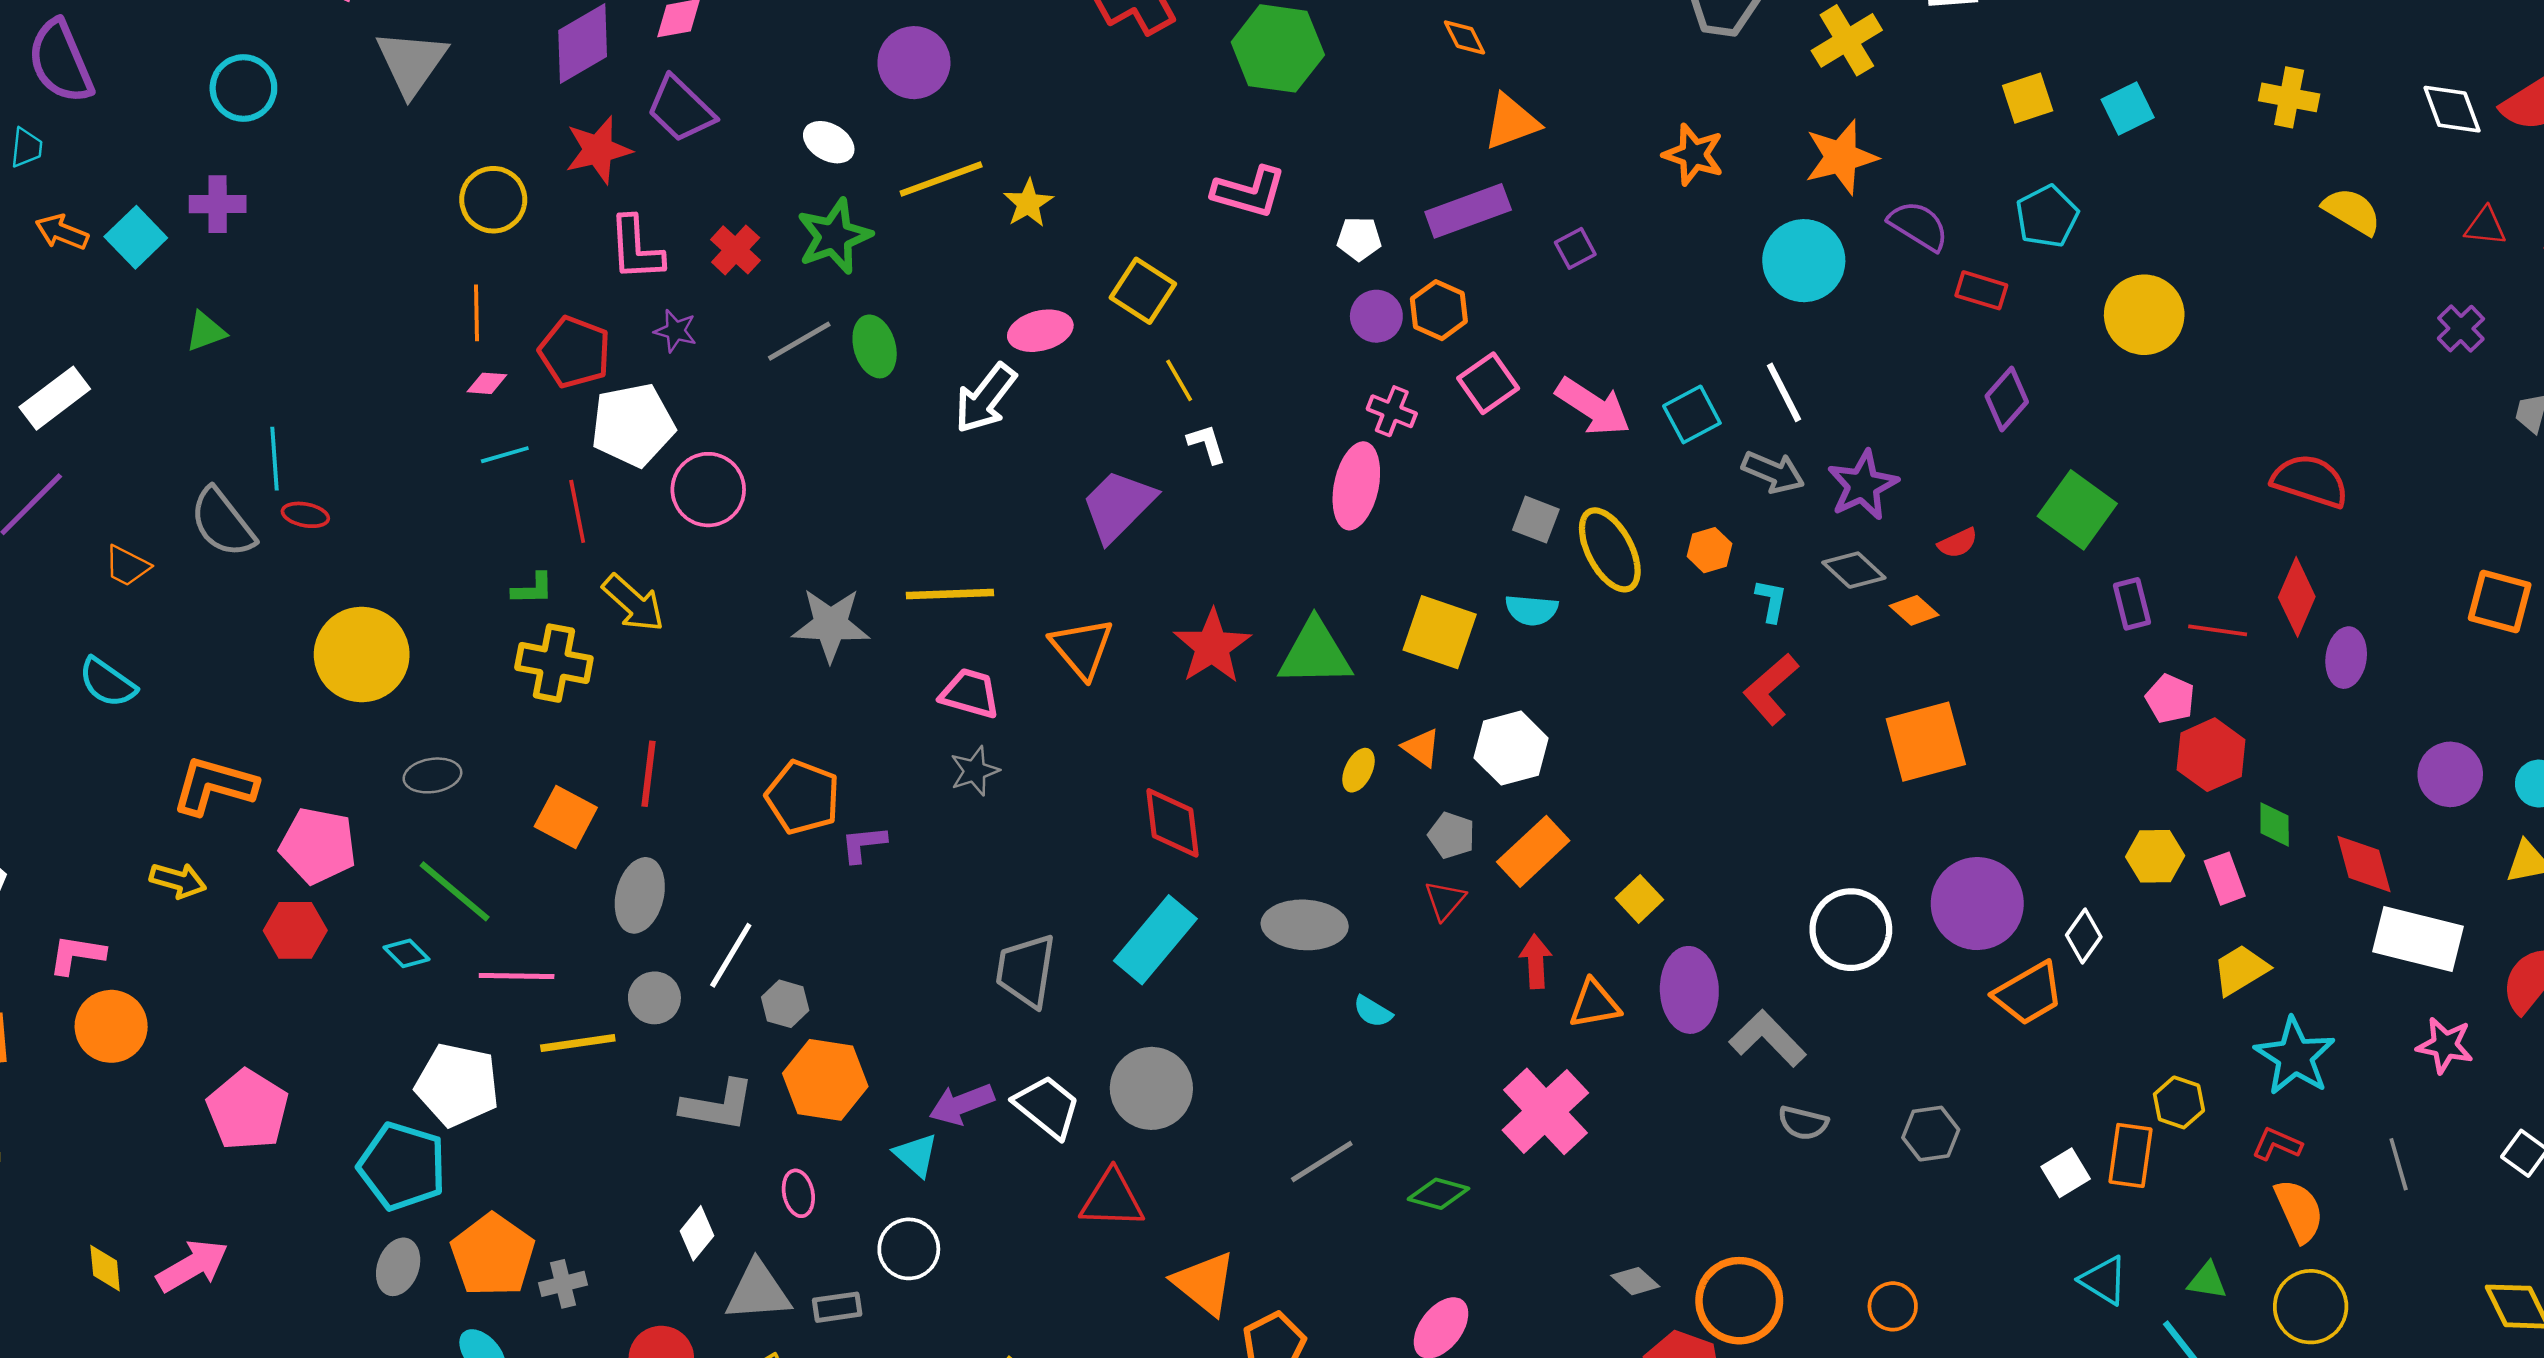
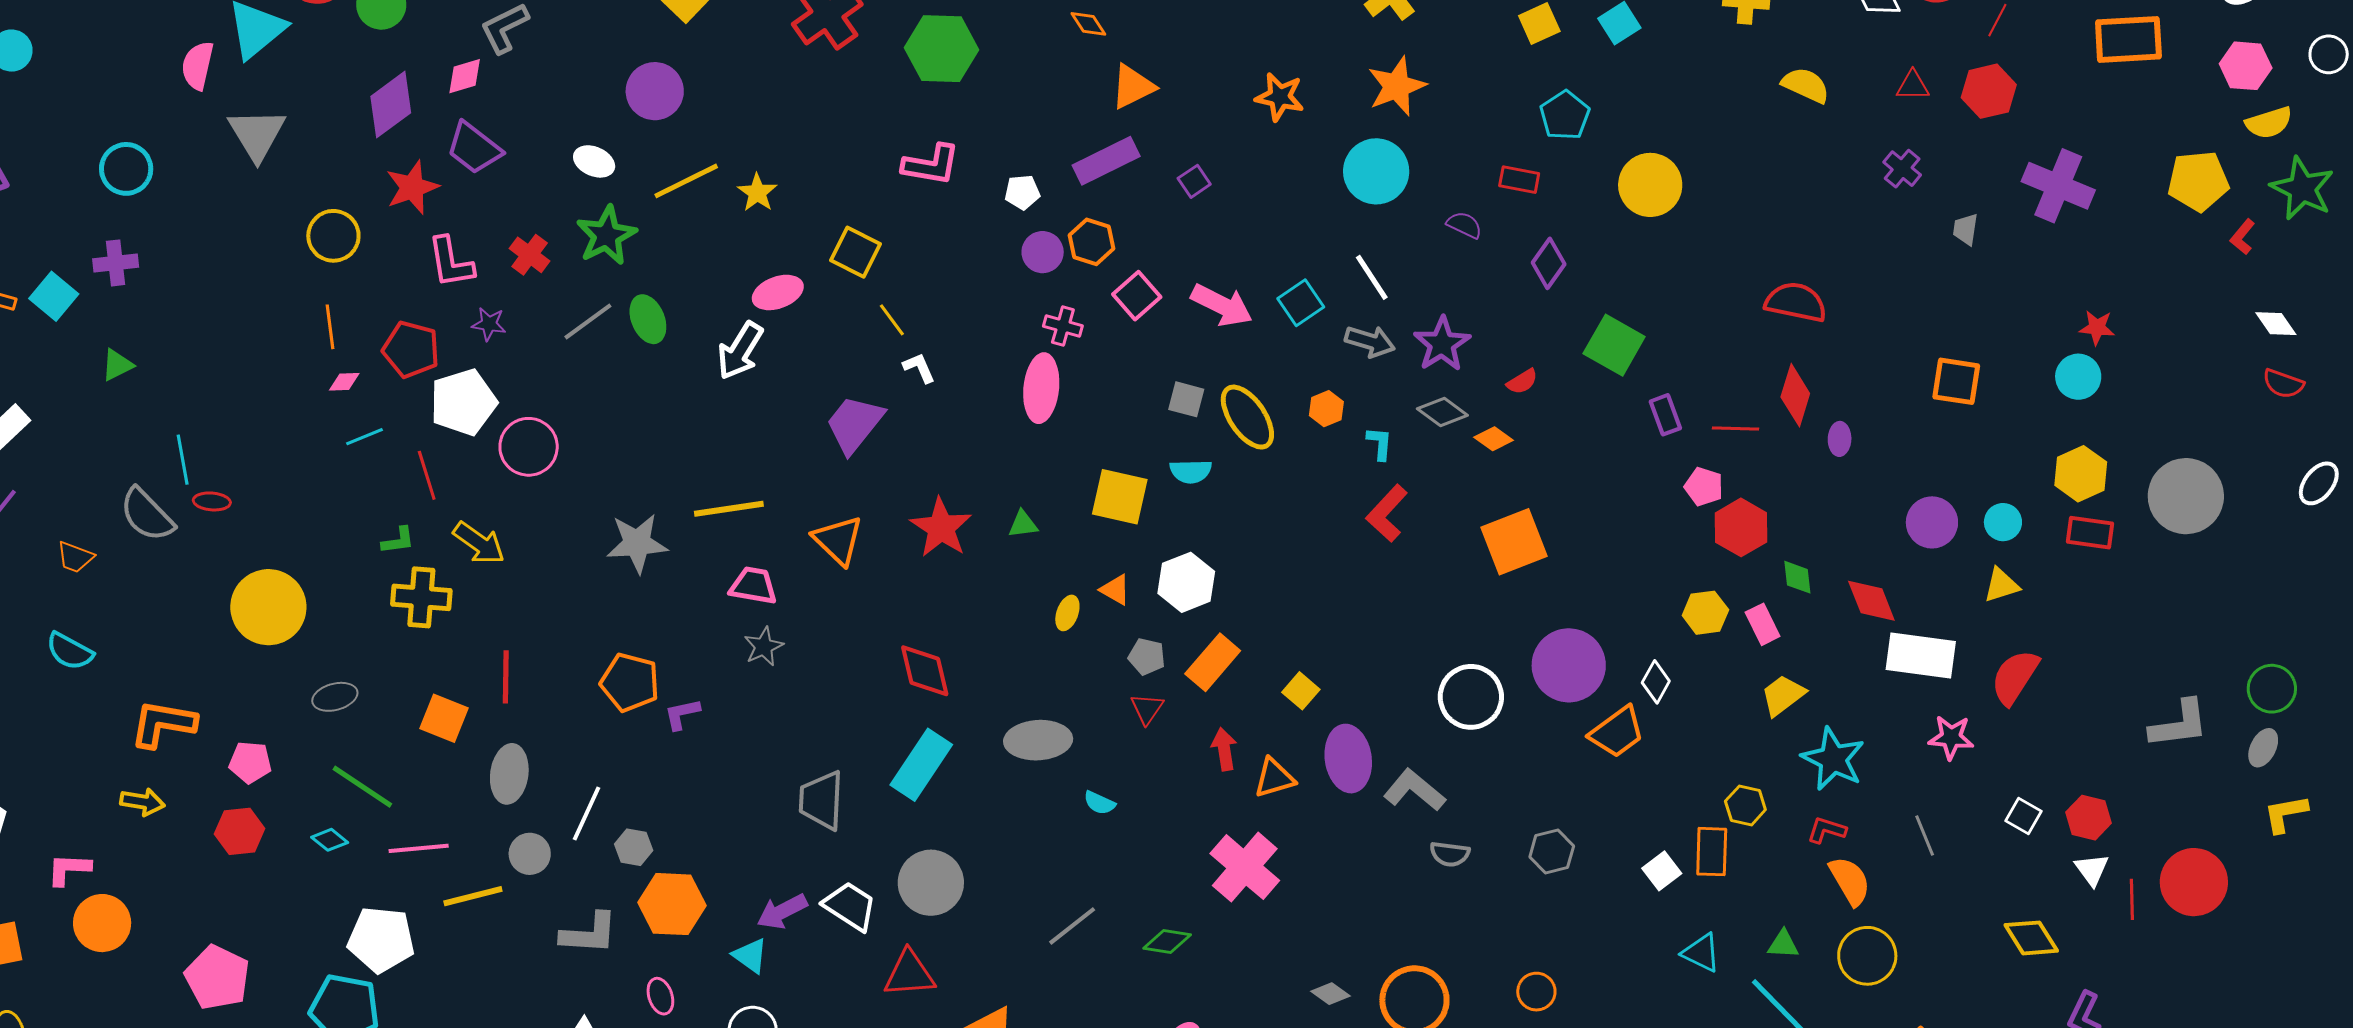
purple semicircle: (1919, 226) -> (1464, 225), moved, size x0.7
green triangle: (1315, 653) -> (1023, 524), size x0.5
purple ellipse: (2346, 658) -> (1840, 439), size x0.7
pink pentagon: (318, 846) -> (250, 762), size x0.7

